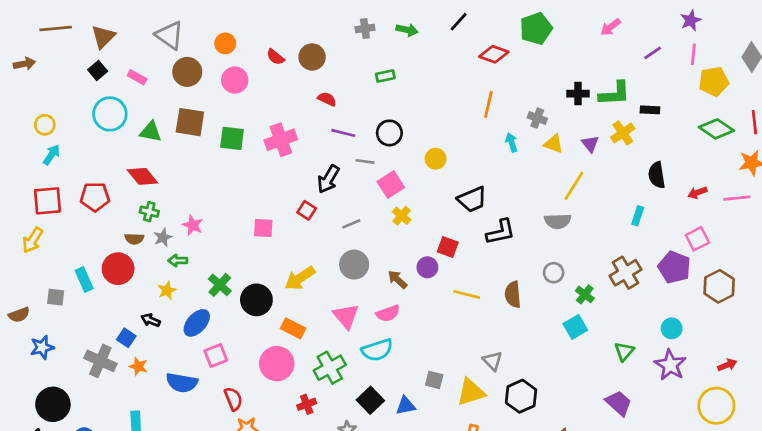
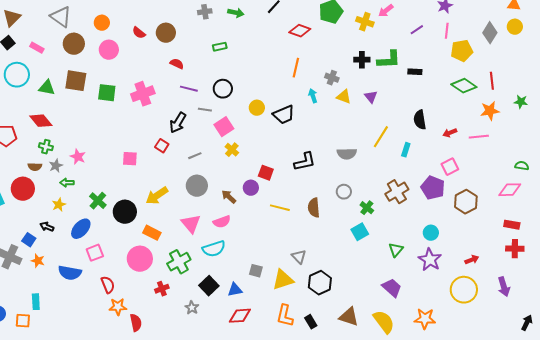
yellow cross: (623, 133) -> (365, 22), moved, turned -36
yellow line: (574, 186) -> (381, 137), moved
black trapezoid: (472, 199) -> (284, 115), moved

